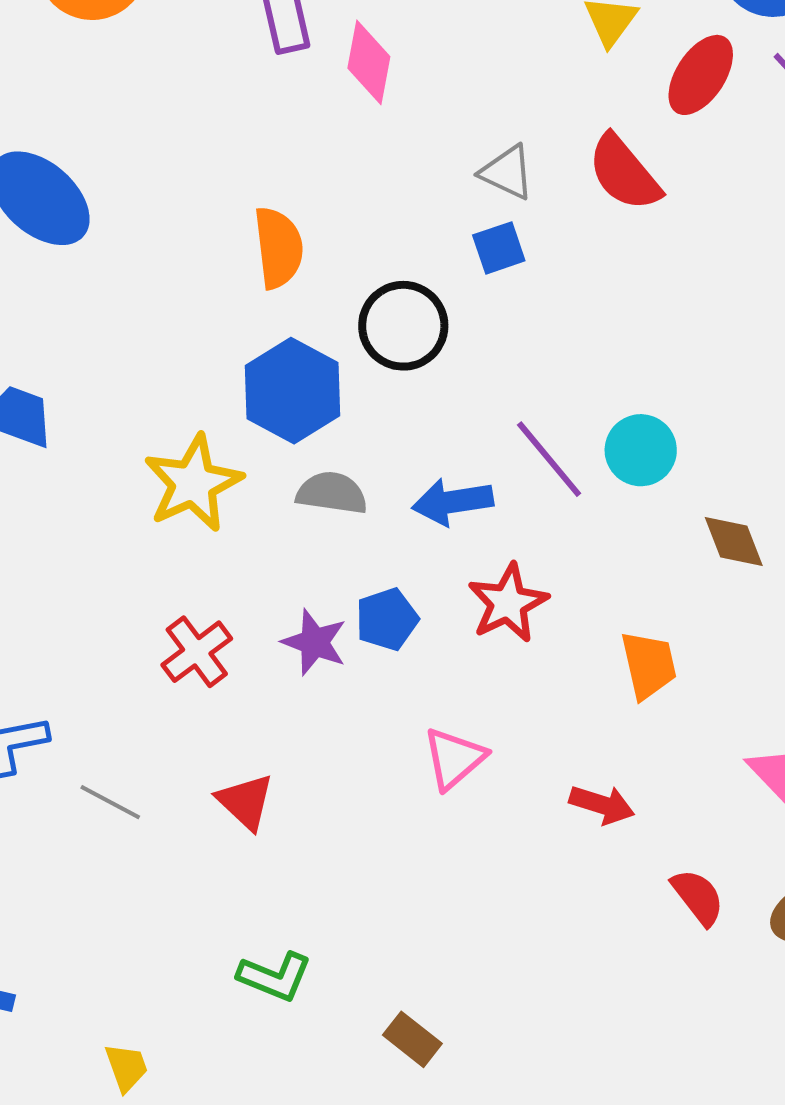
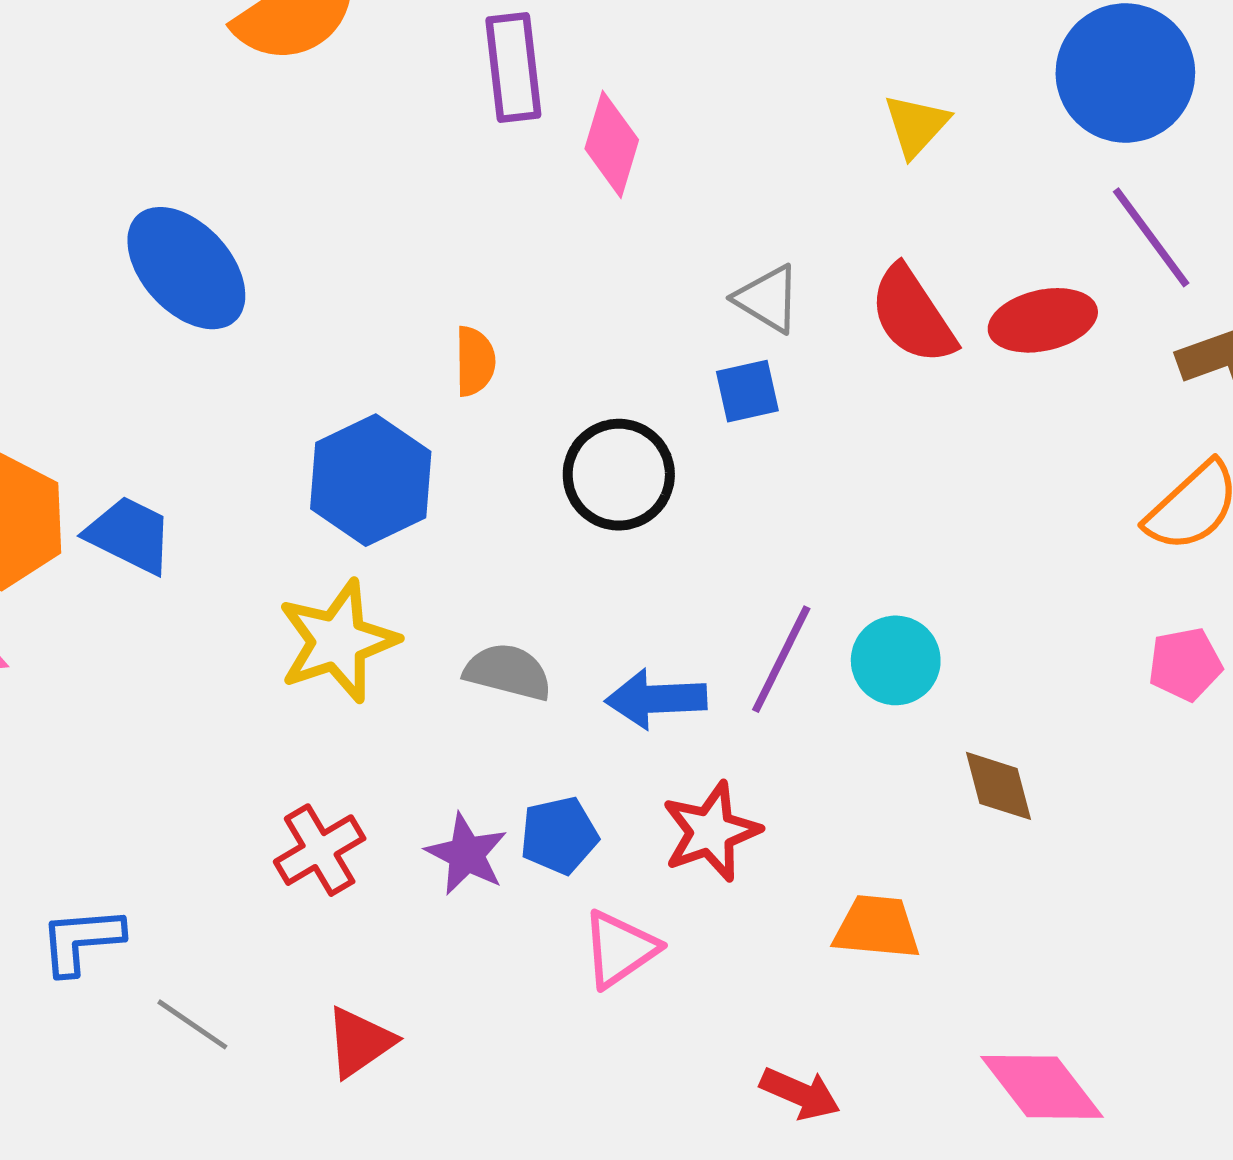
red ellipse: (701, 75) -> (1043, 320), moved, turned 38
orange semicircle: (278, 248) -> (475, 361), size x0.7
blue hexagon: (292, 391) -> (371, 480), moved
purple line: (549, 459) -> (781, 659), turned 60
orange trapezoid: (649, 665) -> (877, 927), turned -78
pink triangle: (454, 758) -> (620, 949), moved
red triangle: (245, 802) -> (360, 1042), turned 36

